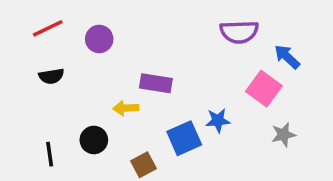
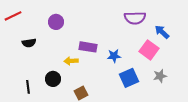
red line: (48, 28) -> (13, 16), moved
blue star: (218, 120) -> (114, 56), moved
blue square: (184, 138) -> (129, 78), moved

